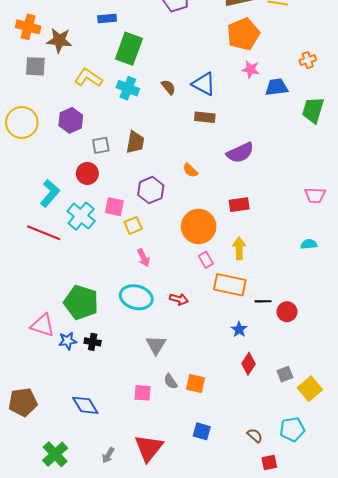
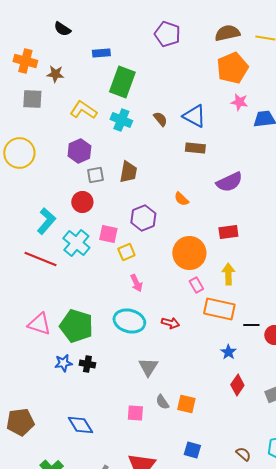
brown star: (59, 40) -> (55, 74), size x0.7
purple hexagon: (71, 120) -> (79, 151), moved
pink triangle: (43, 325) -> (39, 324), moved

